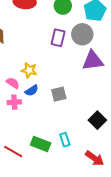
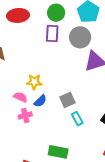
purple rectangle: (58, 38) -> (52, 33), moved
cyan rectangle: (65, 140) -> (77, 119), moved

